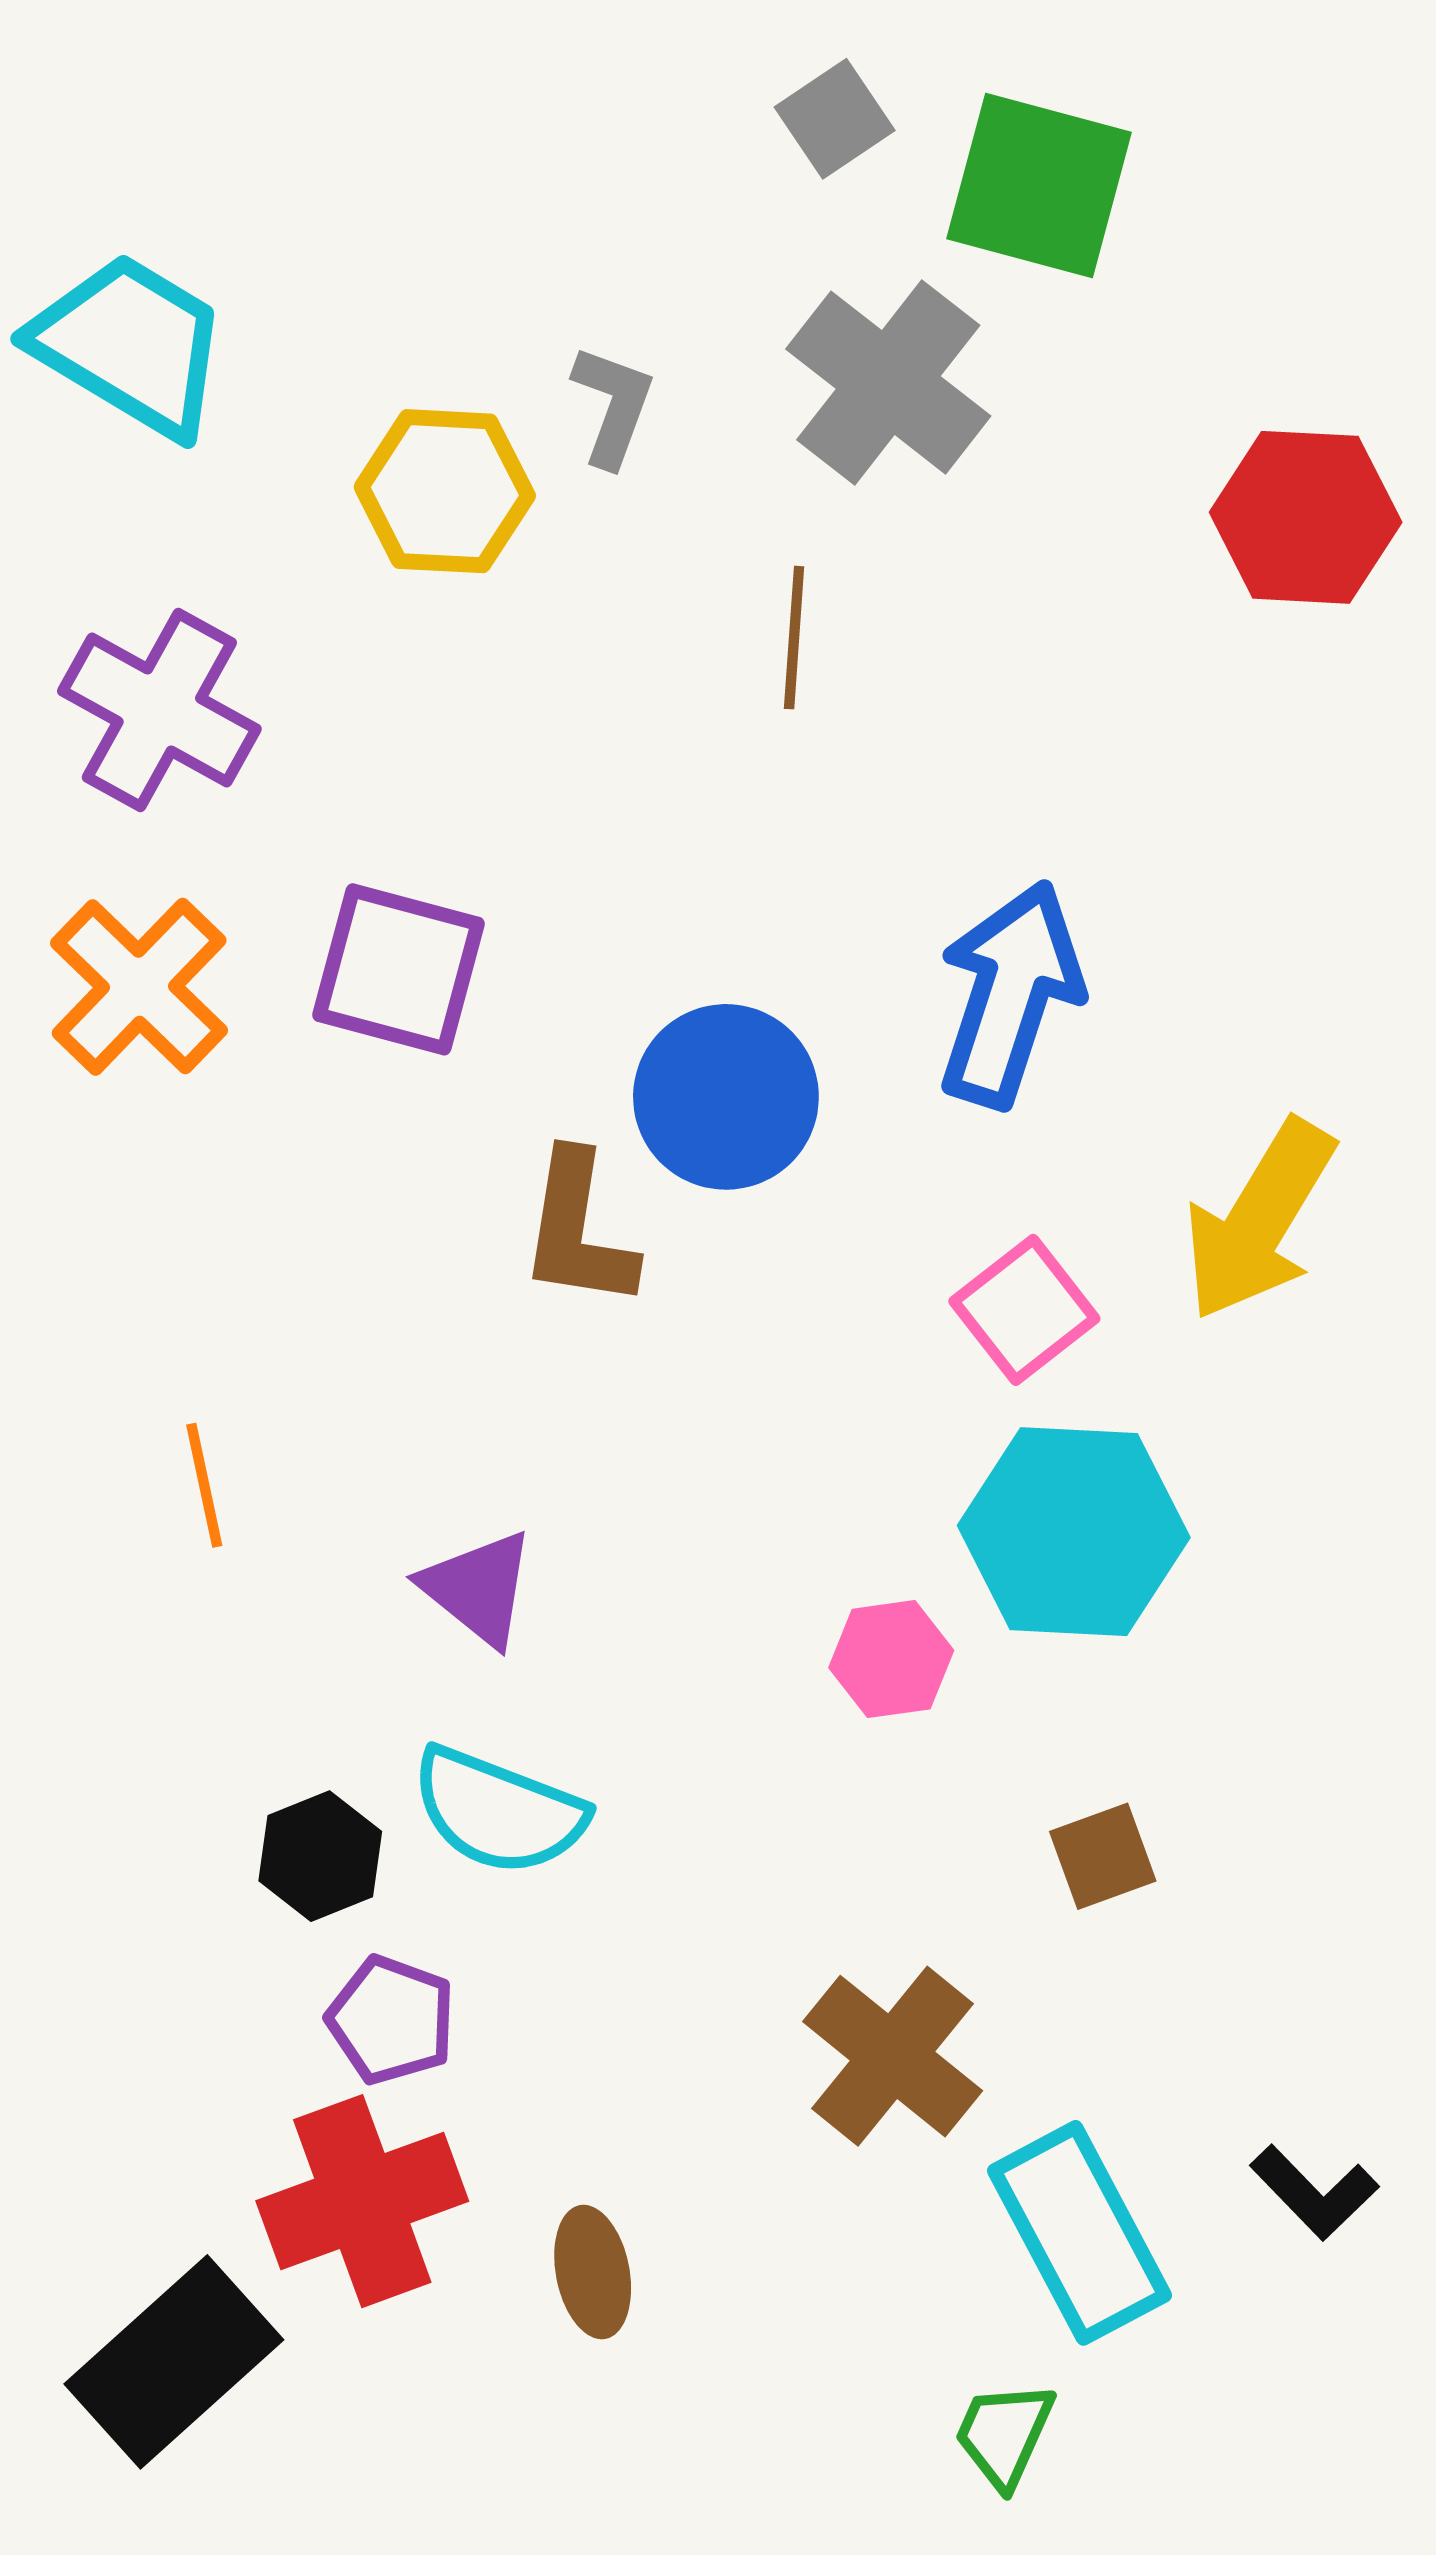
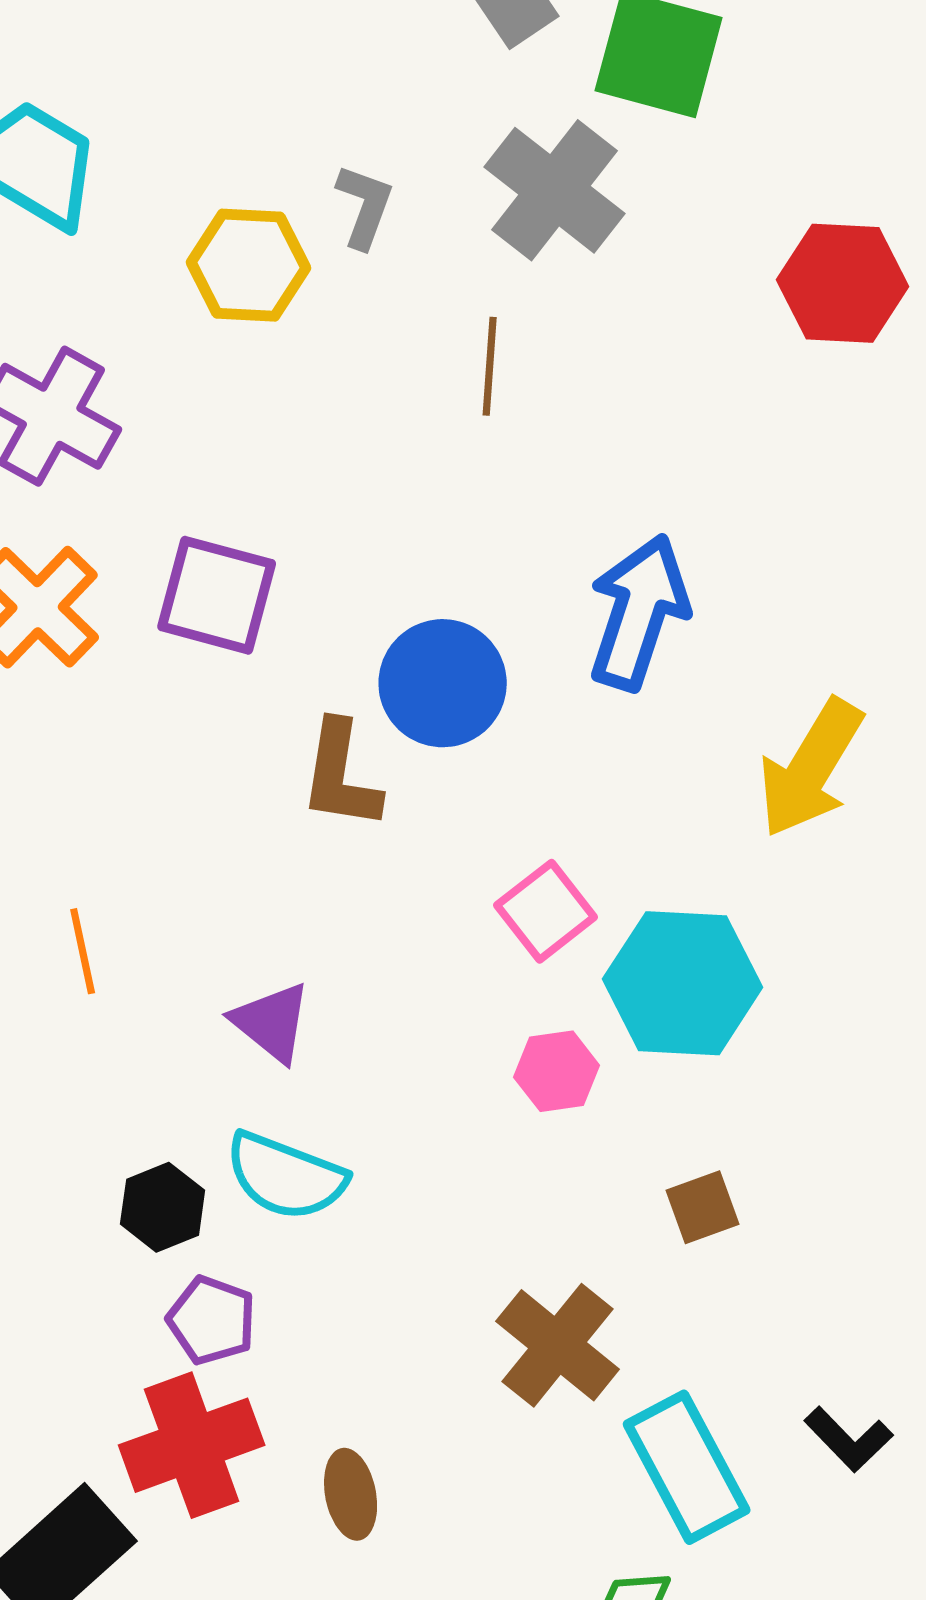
pink square: (1024, 1310) -> (546, 911), moved

